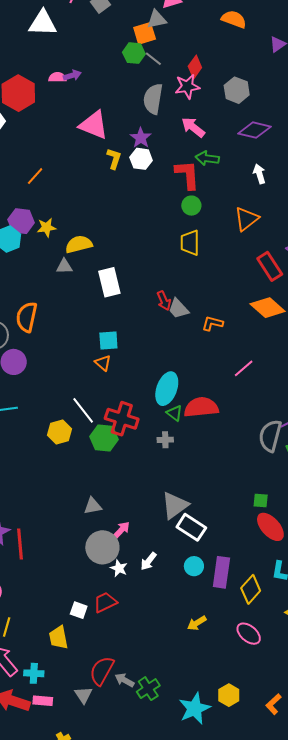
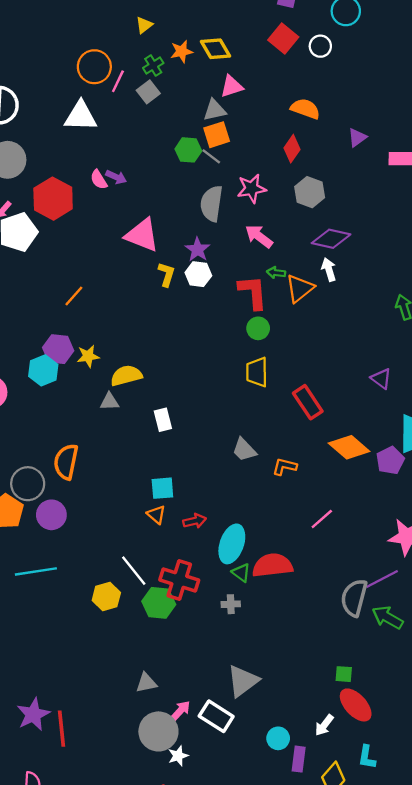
orange square: (145, 33) -> (217, 135), moved
red diamond: (195, 67) -> (292, 149), moved
purple arrow: (72, 75) -> (116, 177), turned 42
pink semicircle: (57, 77) -> (99, 180), turned -120
green arrow: (207, 158) -> (276, 273), size x0.7
white arrow: (259, 174) -> (329, 270), moved
orange triangle: (246, 219) -> (300, 288), moved
red rectangle: (270, 266) -> (308, 402), moved
white rectangle: (109, 282) -> (163, 420), size x0.7
red arrow: (164, 301) -> (195, 521), moved, turned -78
white rectangle: (191, 527) -> (216, 716), moved
white arrow: (148, 561) -> (324, 725), moved
cyan circle: (194, 566) -> (278, 738), moved
white star: (119, 568) -> (178, 756), turned 30
purple rectangle: (221, 572) -> (299, 759), size x0.7

